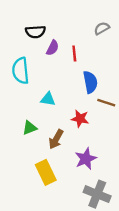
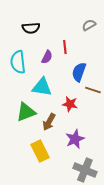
purple semicircle: (53, 48) -> (47, 57), moved
blue semicircle: (90, 82) -> (79, 72), turned -150
cyan triangle: (48, 99) -> (42, 87), size x1.5
green triangle: (30, 128) -> (26, 112), size x1.5

